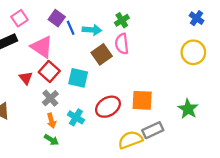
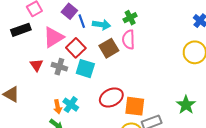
pink triangle: (42, 47) -> (53, 37), turned 50
red square: (49, 71) -> (76, 48), moved
gray cross: (50, 98) -> (59, 67), moved, turned -35
orange square: (142, 100) -> (135, 106), moved
cyan cross: (76, 117) -> (71, 105), moved

